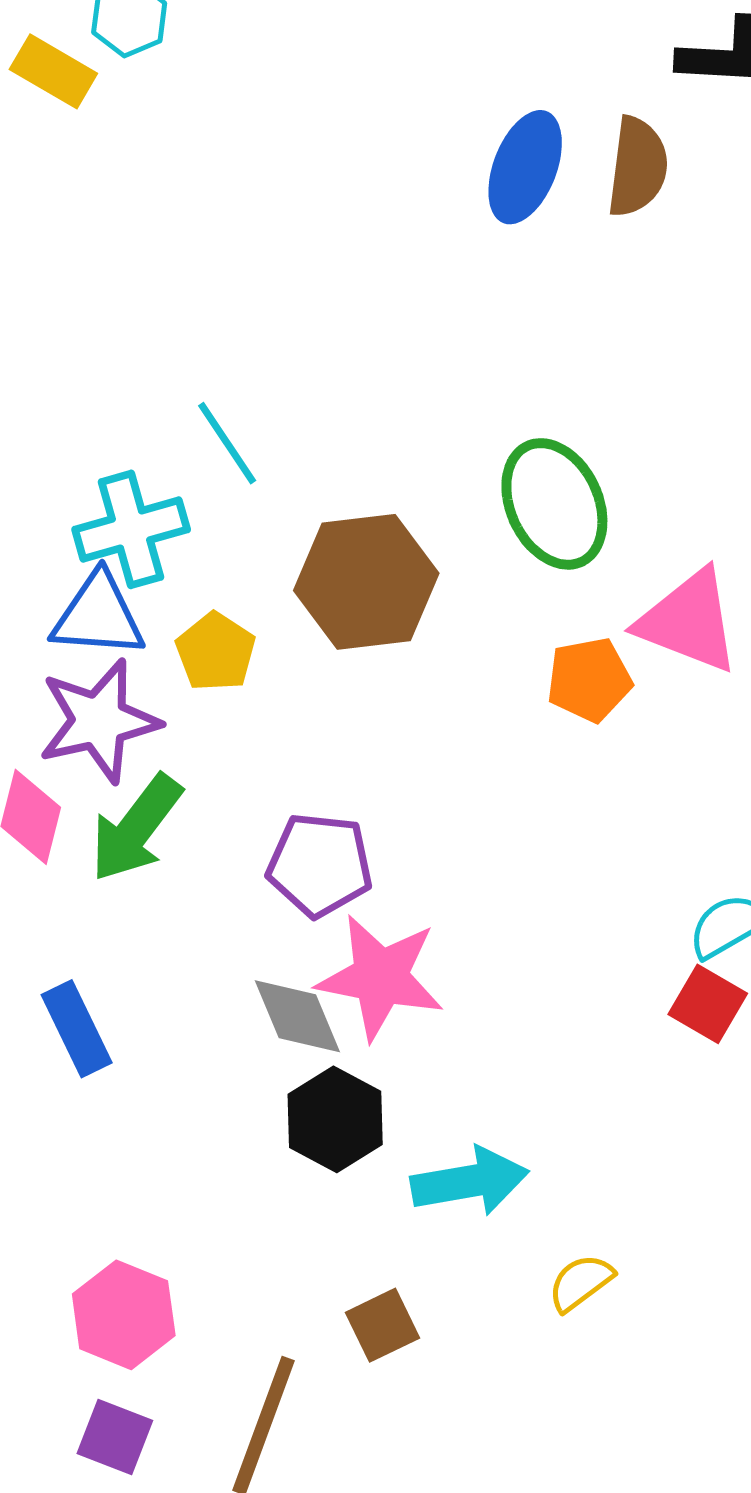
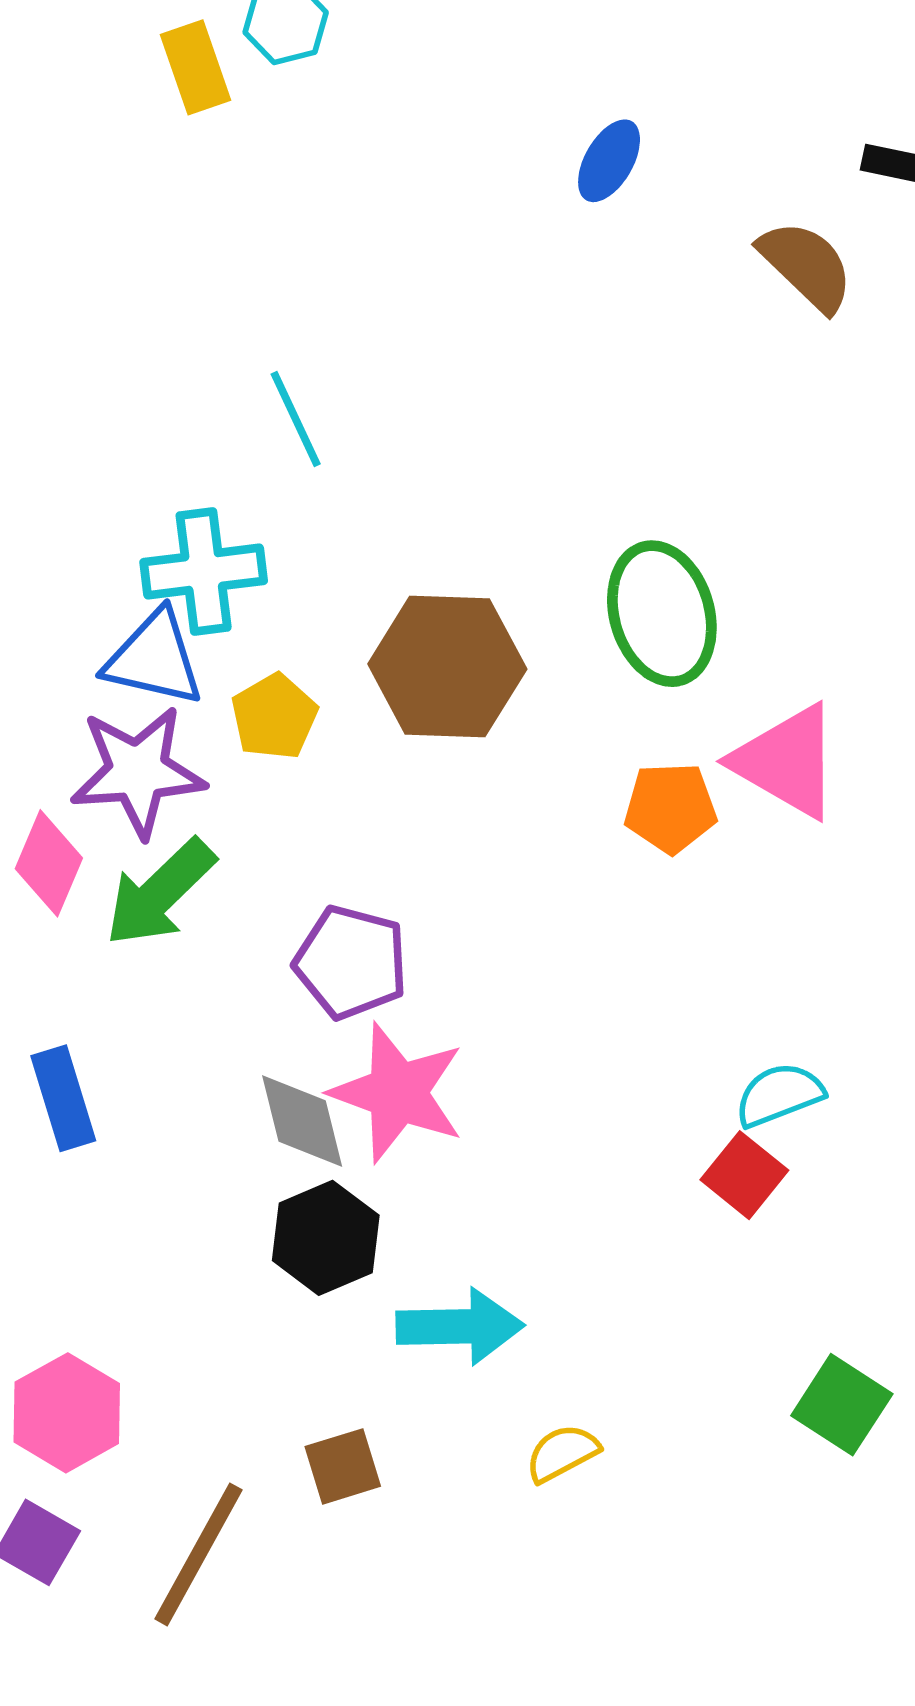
yellow rectangle: (53, 71) -> (196, 67), turned 32
blue ellipse: (525, 167) -> (609, 161), moved, size x0.7
brown semicircle: (637, 167) -> (806, 266), turned -62
cyan line: (227, 443) -> (296, 419), moved

